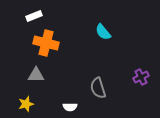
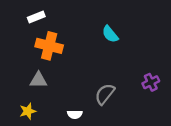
gray semicircle: (98, 88) -> (105, 94), turned 55

